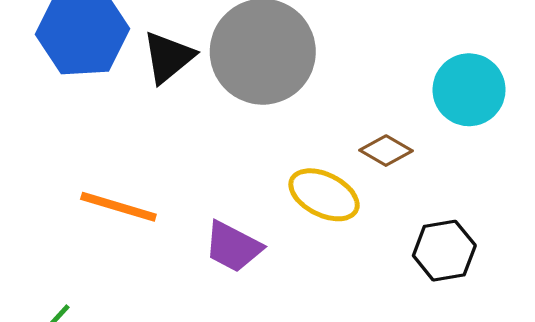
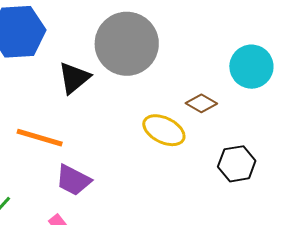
black triangle: (168, 57) -> (74, 78), moved
purple trapezoid: (233, 247) -> (73, 180), moved

